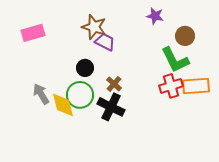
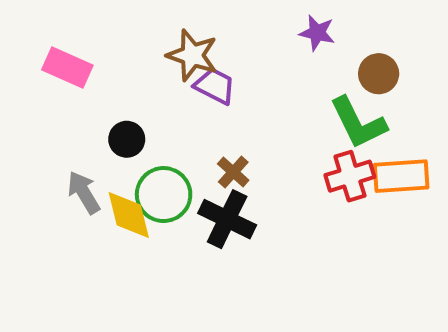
pink rectangle: (33, 33) -> (67, 68), turned 40
black circle: (85, 68) -> (127, 139), moved

